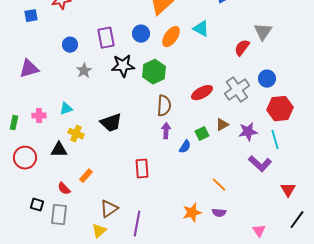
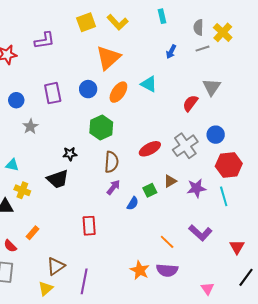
black star: (123, 66) -> (70, 154), moved, size x0.6
cyan triangle: (66, 109) -> (12, 165), turned 32
purple arrow: (166, 131) -> (113, 187), turned 35
purple L-shape: (260, 164) -> (200, 233), moved
orange star: (192, 213) -> (140, 270), turned -30
purple semicircle: (219, 213) -> (167, 270), size x1.5

